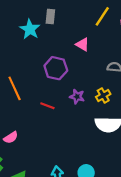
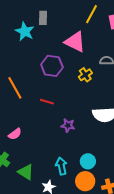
pink triangle: (82, 44) -> (75, 42), size x1.6
yellow cross: (103, 96) -> (85, 75), moved
purple star: (77, 97) -> (68, 125), moved

